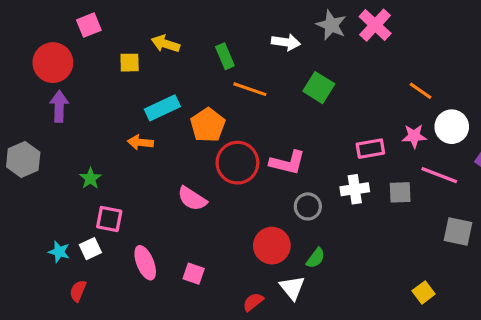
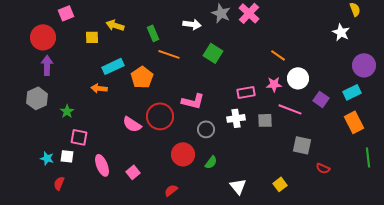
gray hexagon: (23, 160) -> (37, 98), moved
red circle: (237, 163) -> (160, 116), moved
white square: (90, 249) -> (67, 156), turned 32
pink square: (194, 274) -> (133, 172), turned 32
white triangle: (292, 288) -> (238, 186), moved

